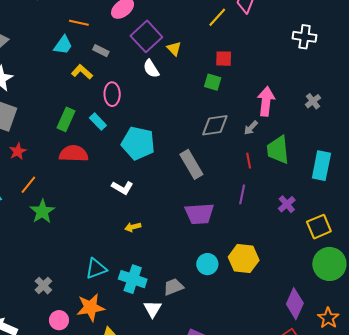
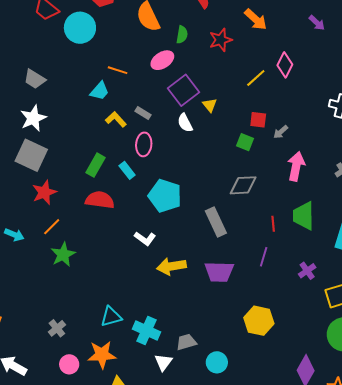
gray rectangle: (101, 51) -> (143, 113), moved
gray arrow: (251, 128) -> (281, 132), moved
red star: (18, 151) -> (44, 192), size x1.4
yellow arrow: (133, 227) -> (171, 266), moved, size x1.8
cyan circle: (207, 264) -> (217, 362), moved

